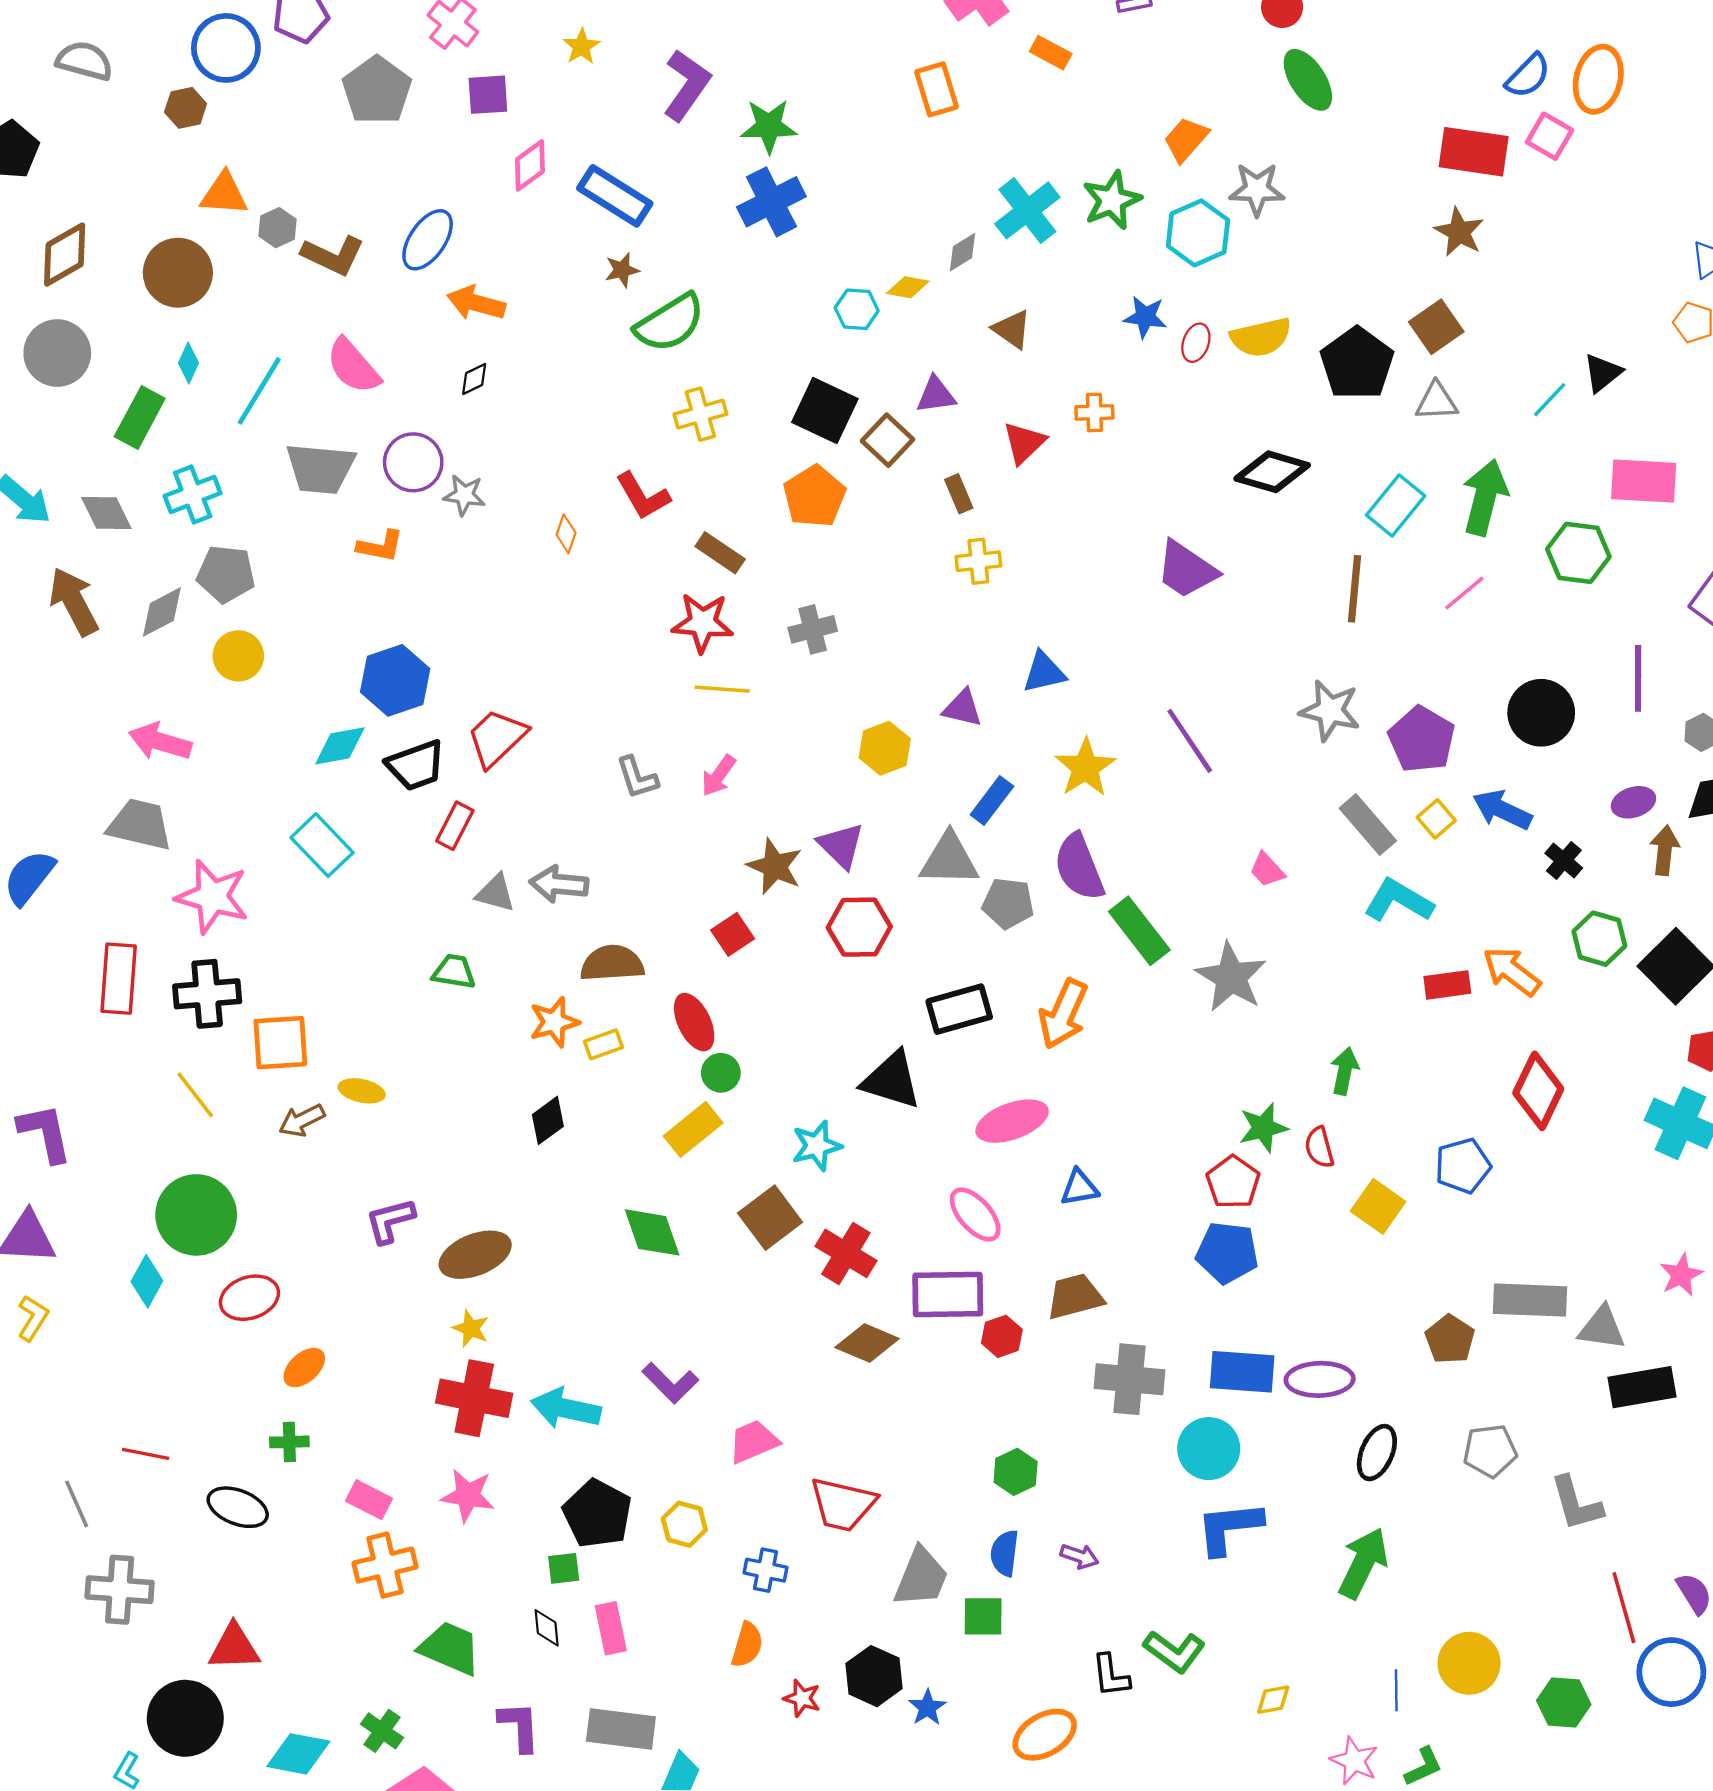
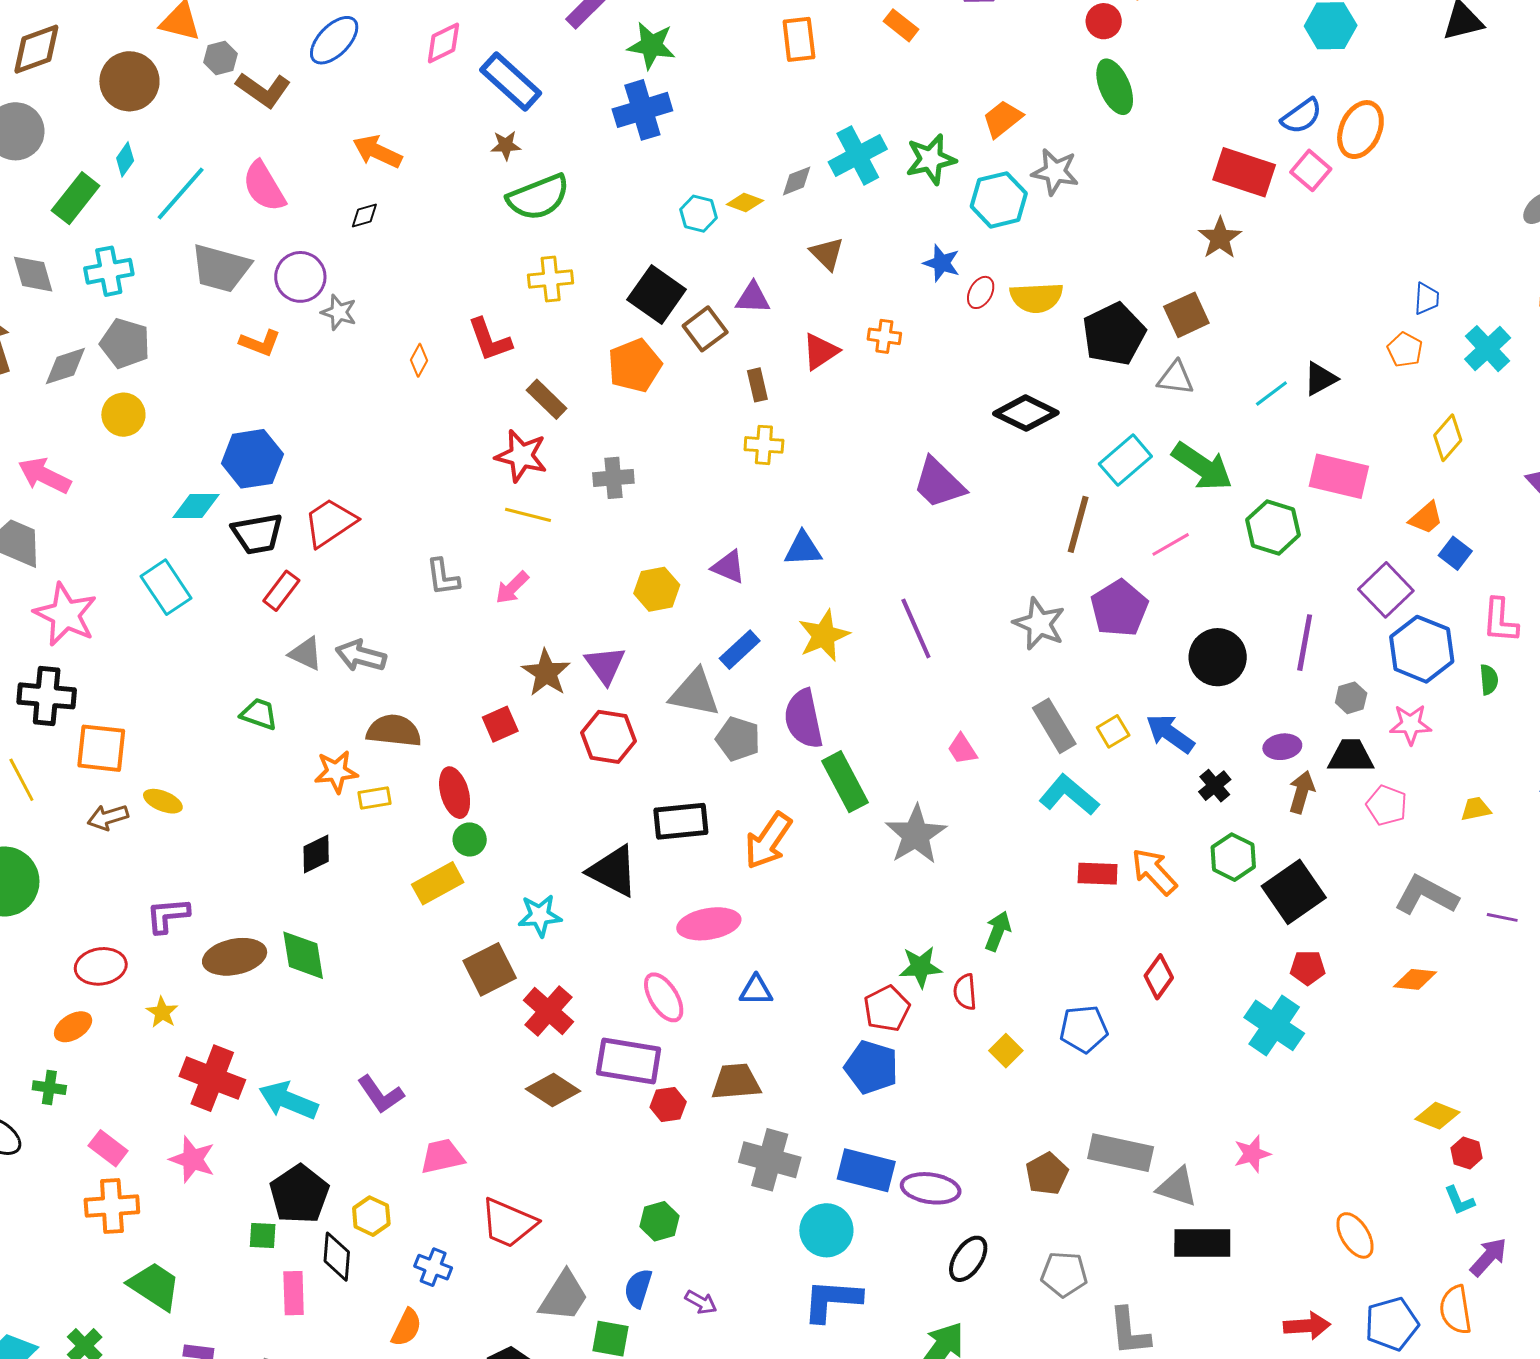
blue ellipse: (428, 240) -> (334, 40), moved
green arrow: (1485, 497) -> (1202, 466), turned 100
purple pentagon: (1422, 739) -> (1119, 608), moved
red diamond: (1538, 1091) -> (1159, 977), size x0.7
yellow square: (1378, 1206) -> (1006, 1051), size x0.7
green diamond: (652, 1232) -> (303, 955), moved
red ellipse: (249, 1298) -> (101, 966), moved
yellow star: (471, 1328) -> (162, 1012), moved
black diamond: (547, 1628) -> (337, 1257), moved, size x1.4

